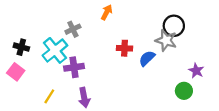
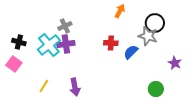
orange arrow: (107, 12) -> (120, 11), moved
purple cross: (74, 67) -> (66, 44), moved
green circle: (184, 91) -> (156, 89), moved

